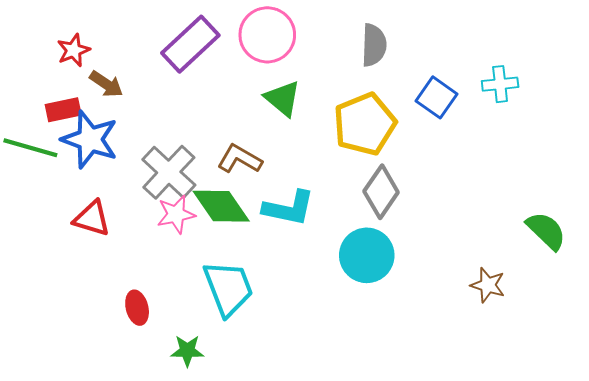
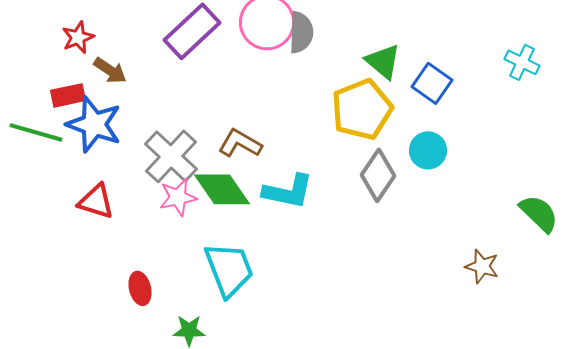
gray semicircle: (374, 45) -> (301, 32), moved
cyan cross: (500, 84) -> (522, 62), moved, turned 32
green triangle: (283, 98) -> (383, 61), moved
cyan circle: (367, 255) -> (428, 150), moved, size x0.7

